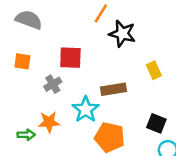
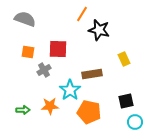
orange square: (22, 61) -> (28, 52), moved
orange star: (49, 122) -> (50, 106), moved
black square: (156, 123) -> (126, 101), turned -35

